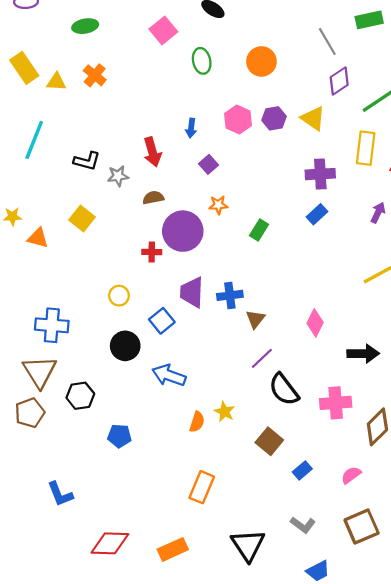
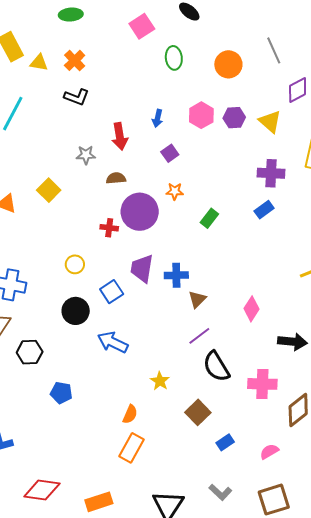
gray line: (327, 42) -> (274, 50), moved
black L-shape: (87, 161) -> (77, 97), moved
orange semicircle: (197, 422) -> (130, 414), moved

